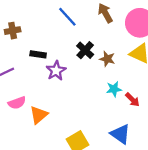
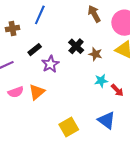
blue line: (67, 17) -> (40, 15), moved, turned 66
black rectangle: (38, 54) -> (35, 50), turned -48
orange triangle: (39, 115) -> (37, 92), moved

